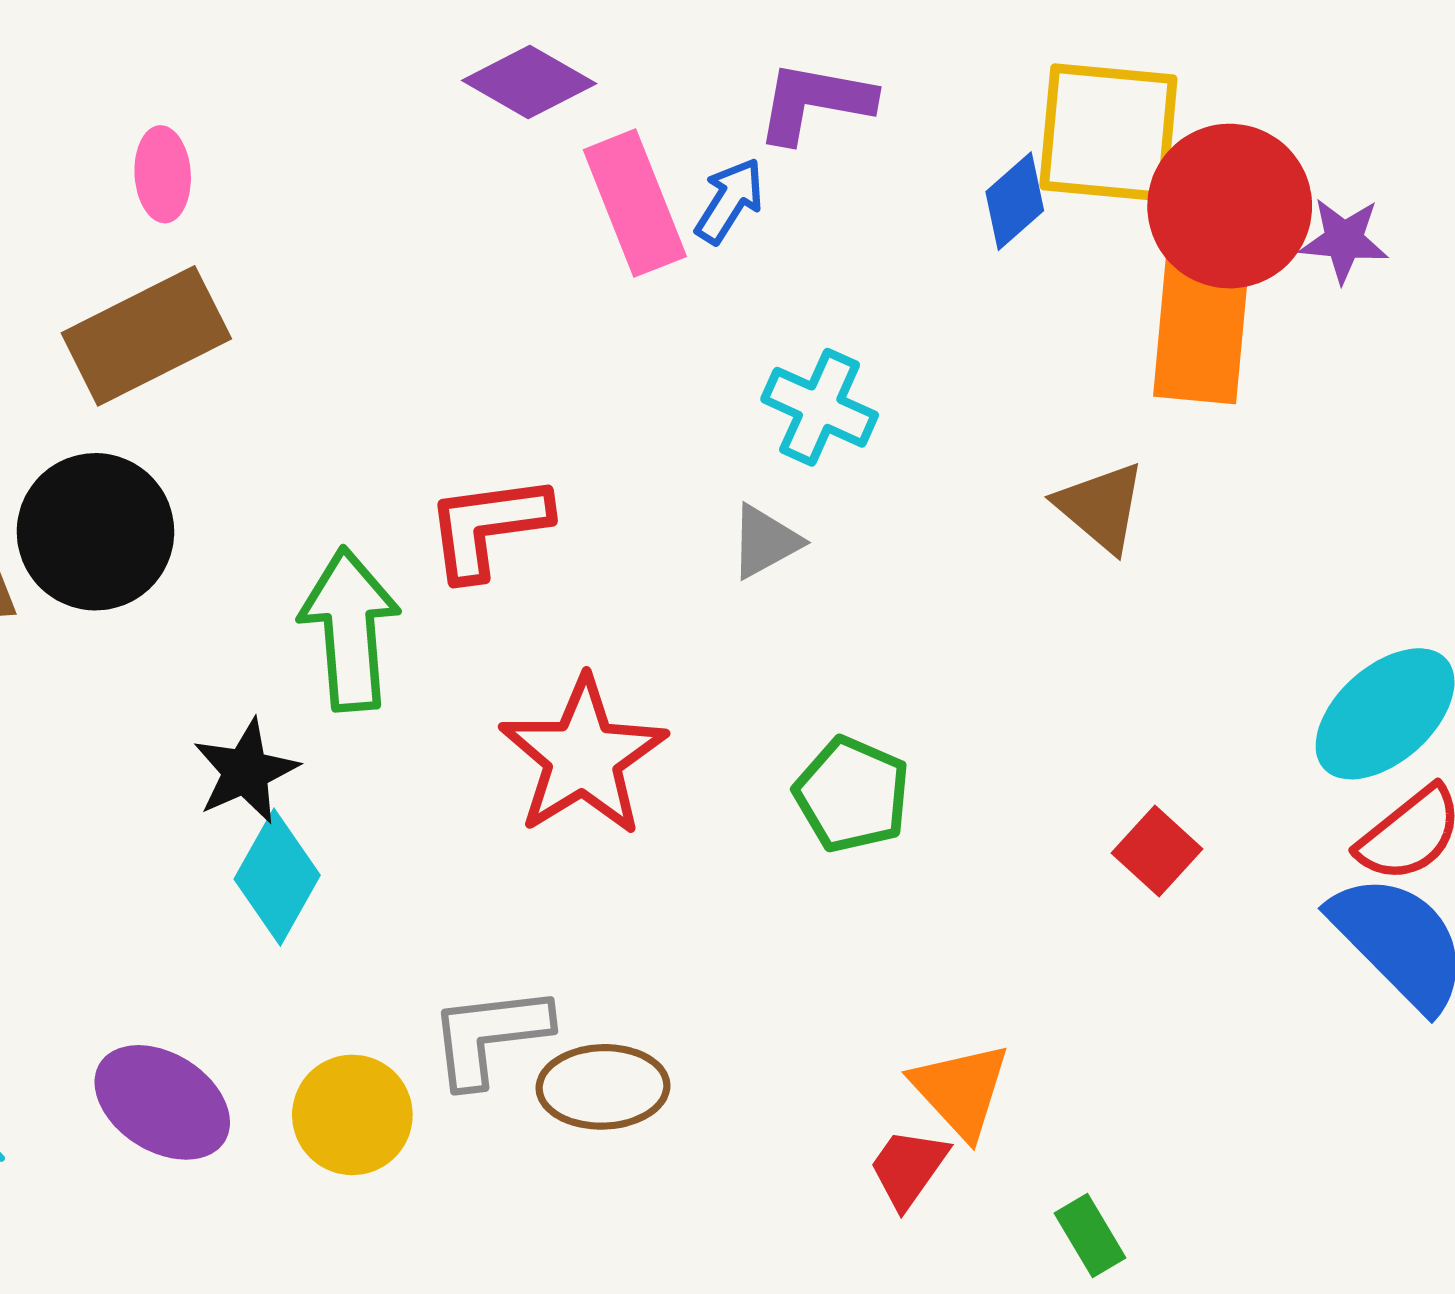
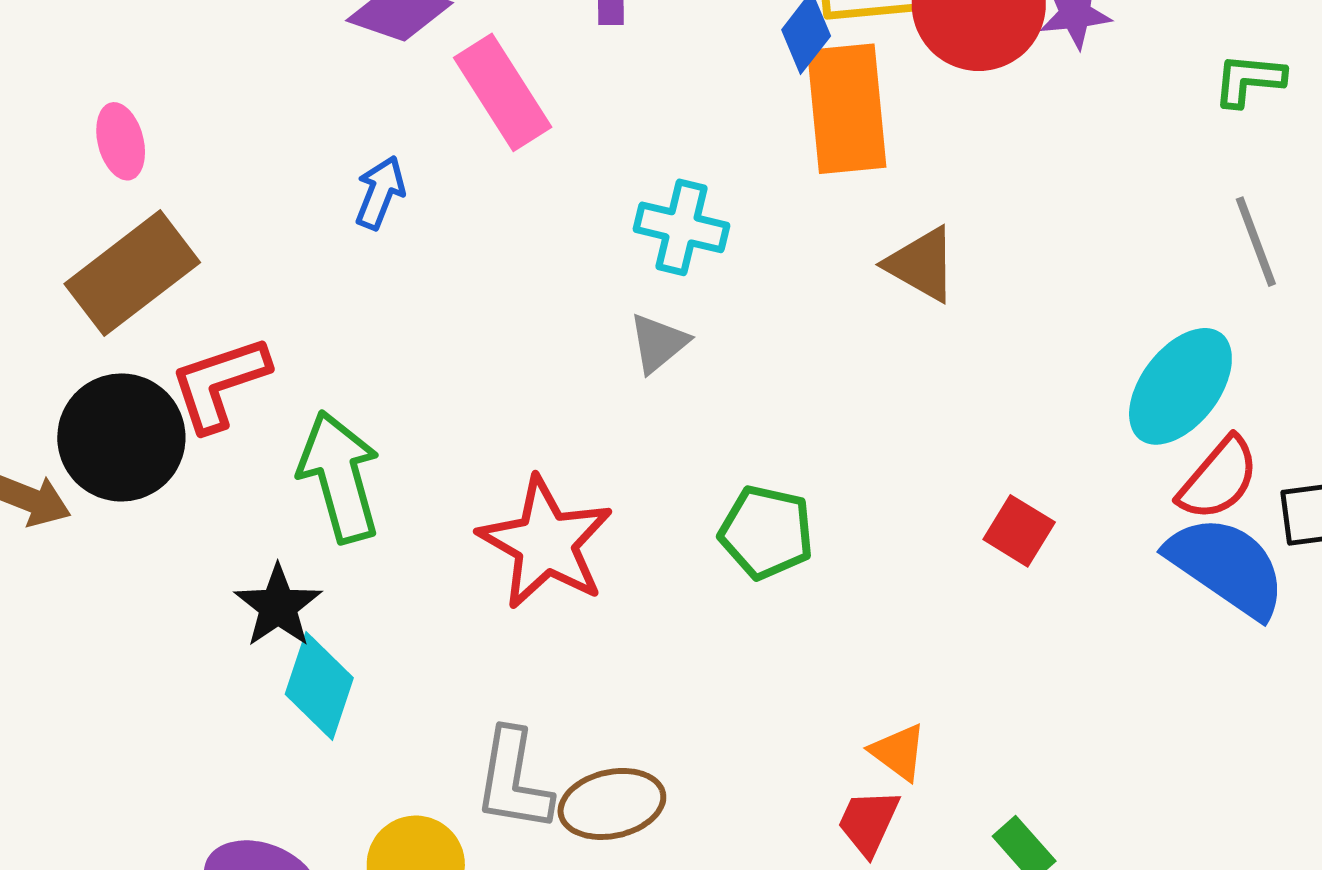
blue arrow: (730, 201) -> (380, 193), moved
orange rectangle: (1202, 324) -> (847, 109), moved
red L-shape: (488, 527) -> (219, 383), moved
gray L-shape: (490, 1036) -> (513, 780), turned -63
orange triangle: (961, 1090) -> (898, 752), size x0.7

